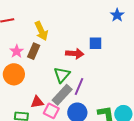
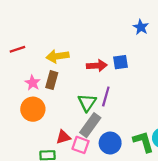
yellow arrow: (41, 31) -> (58, 56), turned 114
red arrow: (75, 54) -> (97, 66), moved
purple line: (79, 87) -> (106, 96), moved

